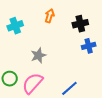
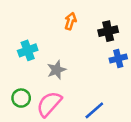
cyan cross: (15, 26) -> (28, 50), moved

